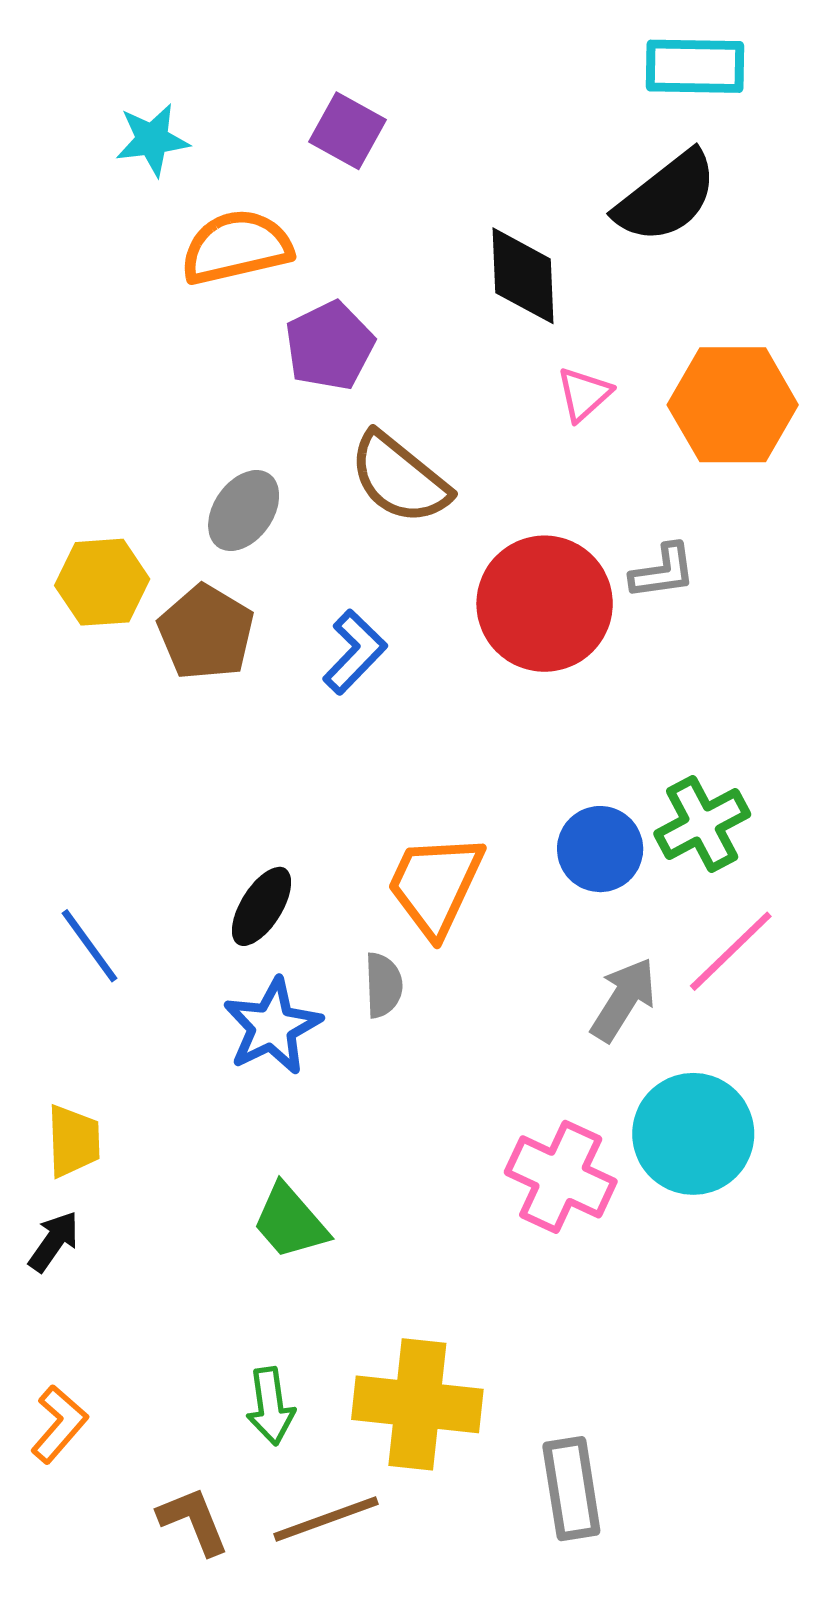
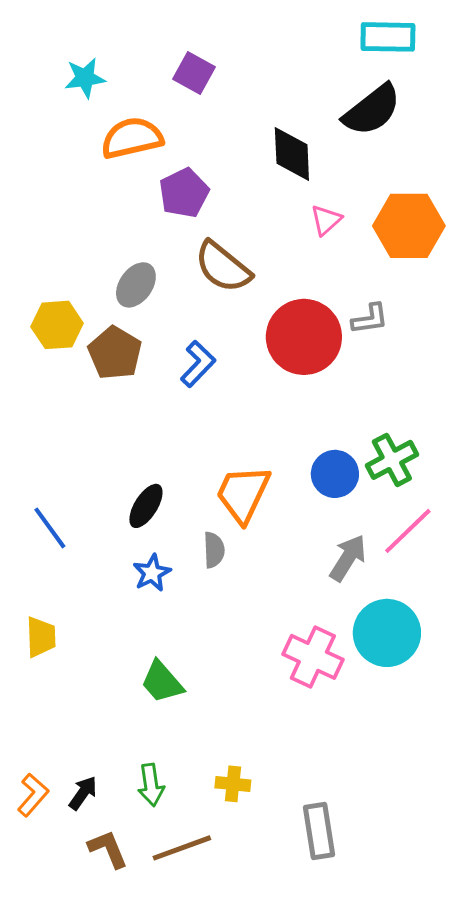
blue star: (272, 1026) -> (152, 573), size x0.7
black arrow: (54, 1241) -> (83, 793), moved
yellow cross: (417, 1404) -> (233, 784), size x0.5

